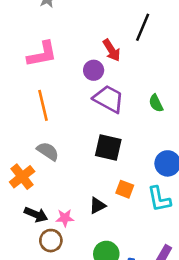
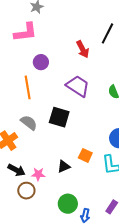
pink L-shape: (42, 54) -> (25, 32), moved
purple circle: (94, 70) -> (41, 62), moved
black square: (108, 147) -> (59, 117), moved

